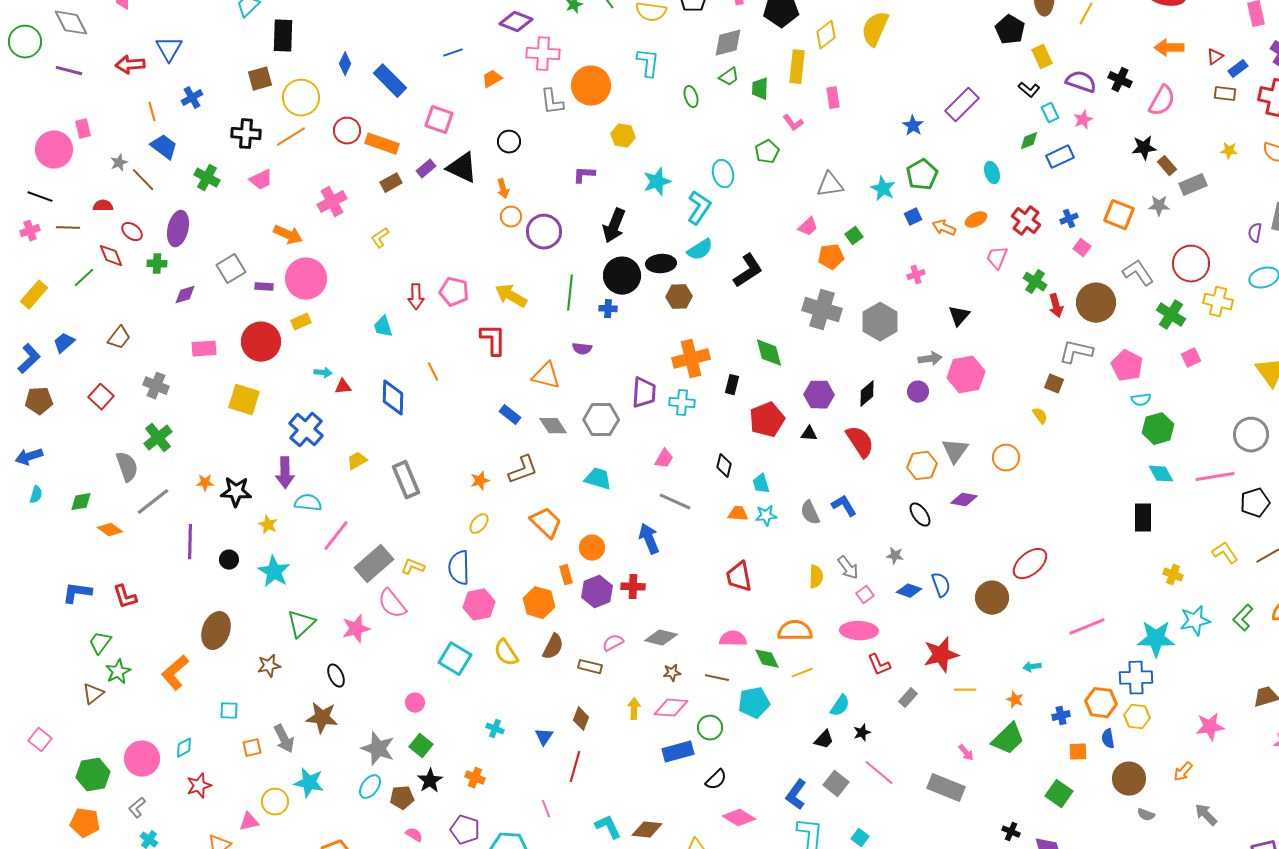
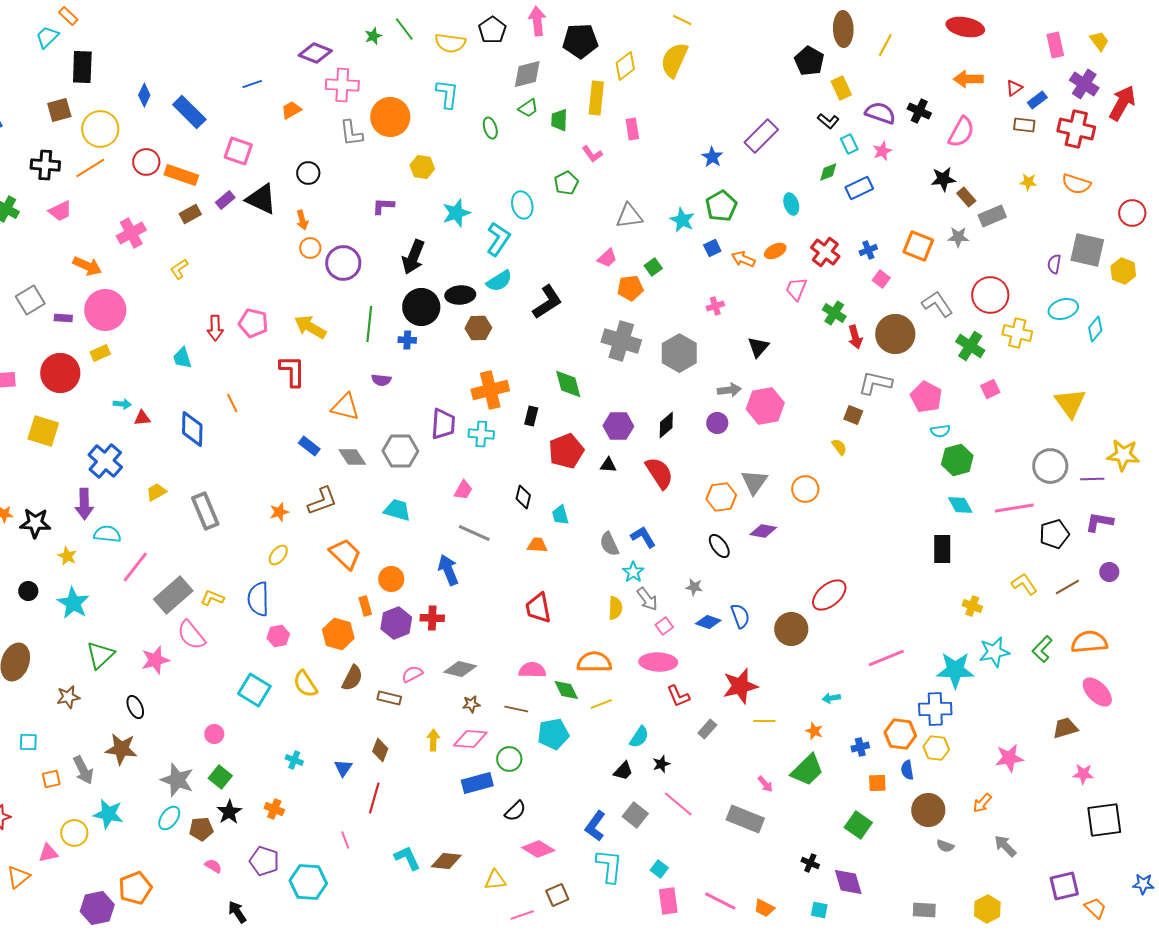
cyan star: (766, 516) -> (633, 572), moved, turned -30
pink hexagon: (479, 605) -> (278, 636), size x0.7

